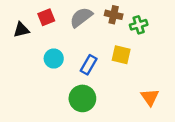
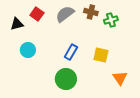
red square: (46, 17) -> (37, 14), turned -32
yellow square: (121, 55) -> (101, 55), moved
cyan circle: (54, 59) -> (28, 50), moved

